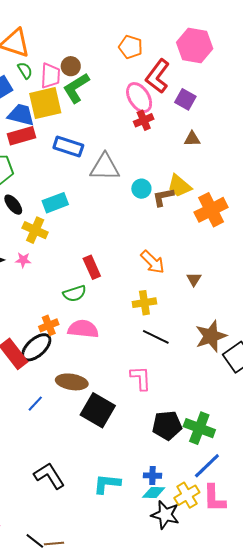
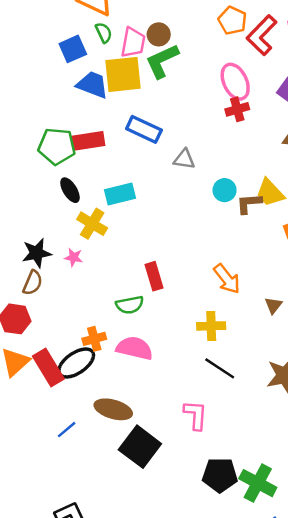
red L-shape: (158, 76) -> (262, 35), moved
red rectangle: (21, 136) -> (88, 141), moved
gray triangle: (105, 167) -> (184, 159), size x0.6

